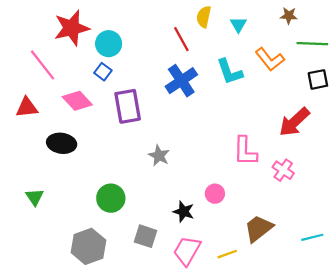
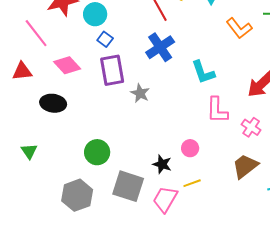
blue square: (103, 72) -> (105, 39), moved
cyan L-shape: (229, 72) -> (203, 72), moved
gray star: (159, 156) -> (140, 93), moved
brown trapezoid: (259, 228) -> (245, 166), moved
gray square: (146, 236) -> (128, 186), size x1.5
yellow line: (227, 254) -> (192, 183), moved

